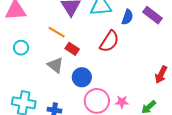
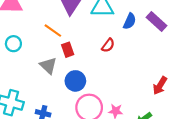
red semicircle: (109, 41) -> (108, 45), size x0.6
red rectangle: (72, 49) -> (68, 50), turned 32

